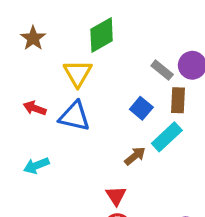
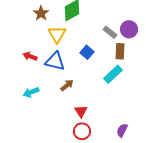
brown star: (33, 38) -> (41, 13), moved
blue square: (141, 108) -> (87, 52), moved
brown arrow: (135, 156) -> (67, 85), moved

